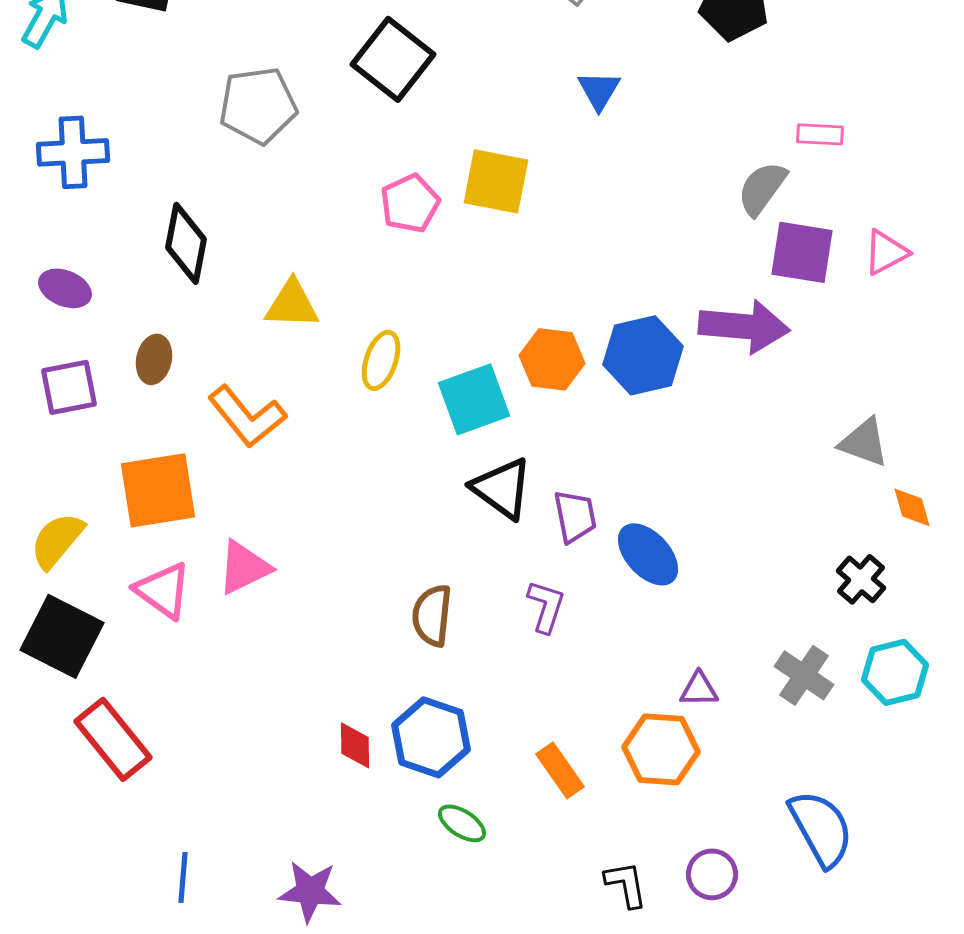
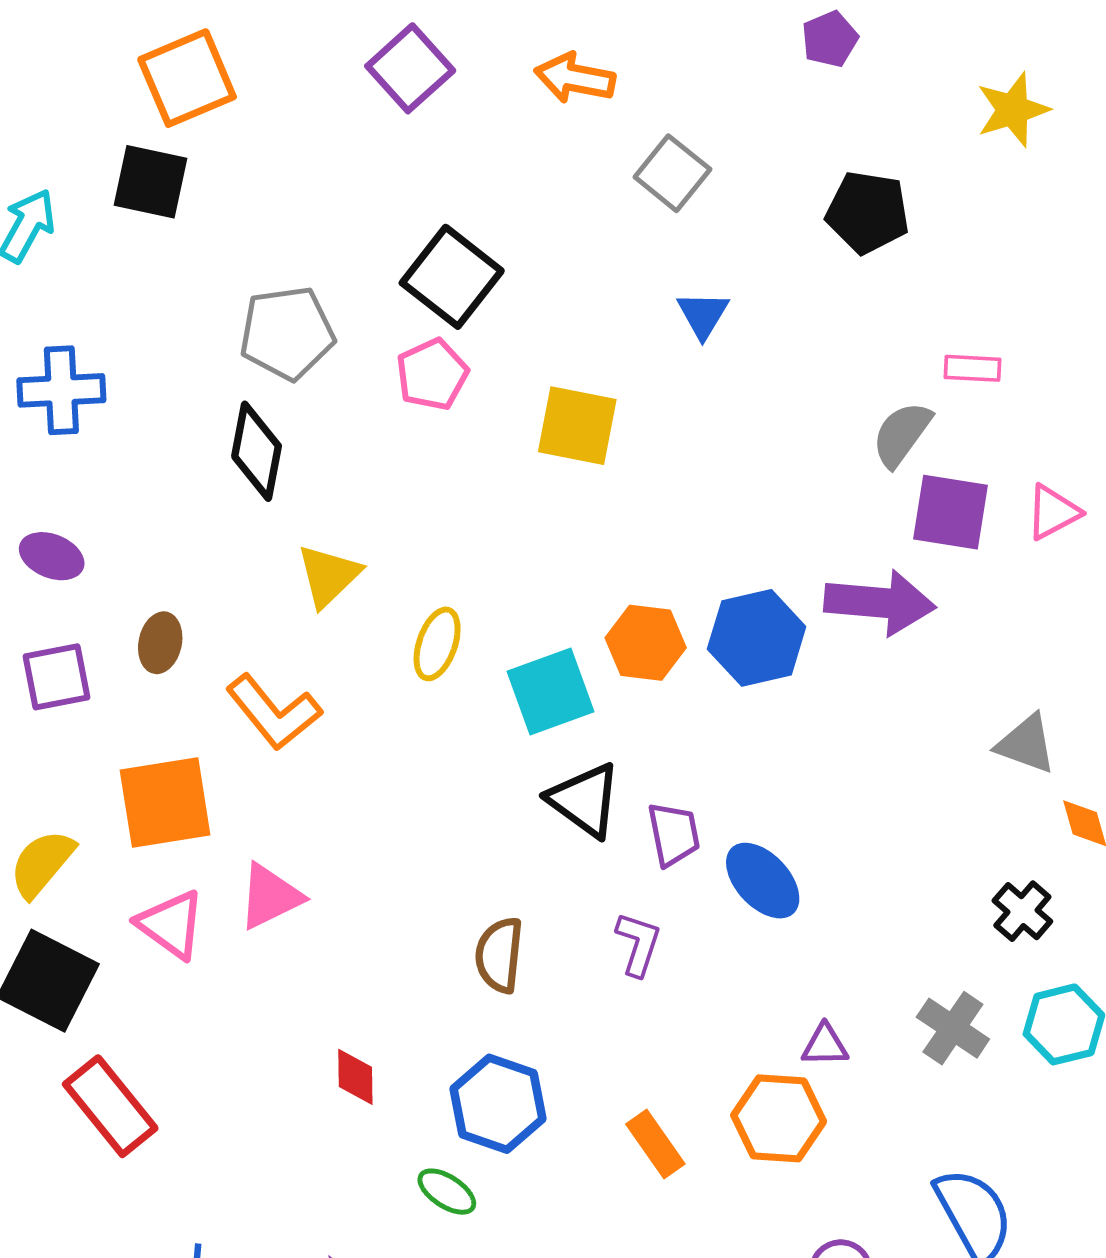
pink pentagon: (410, 203) -> (432, 374), moved
black diamond: (186, 243) -> (257, 451), moved
yellow triangle: (292, 304) -> (329, 576), turned -46
red diamond: (355, 745) -> (355, 1077), moved
green ellipse: (462, 823) -> (447, 1192), moved

